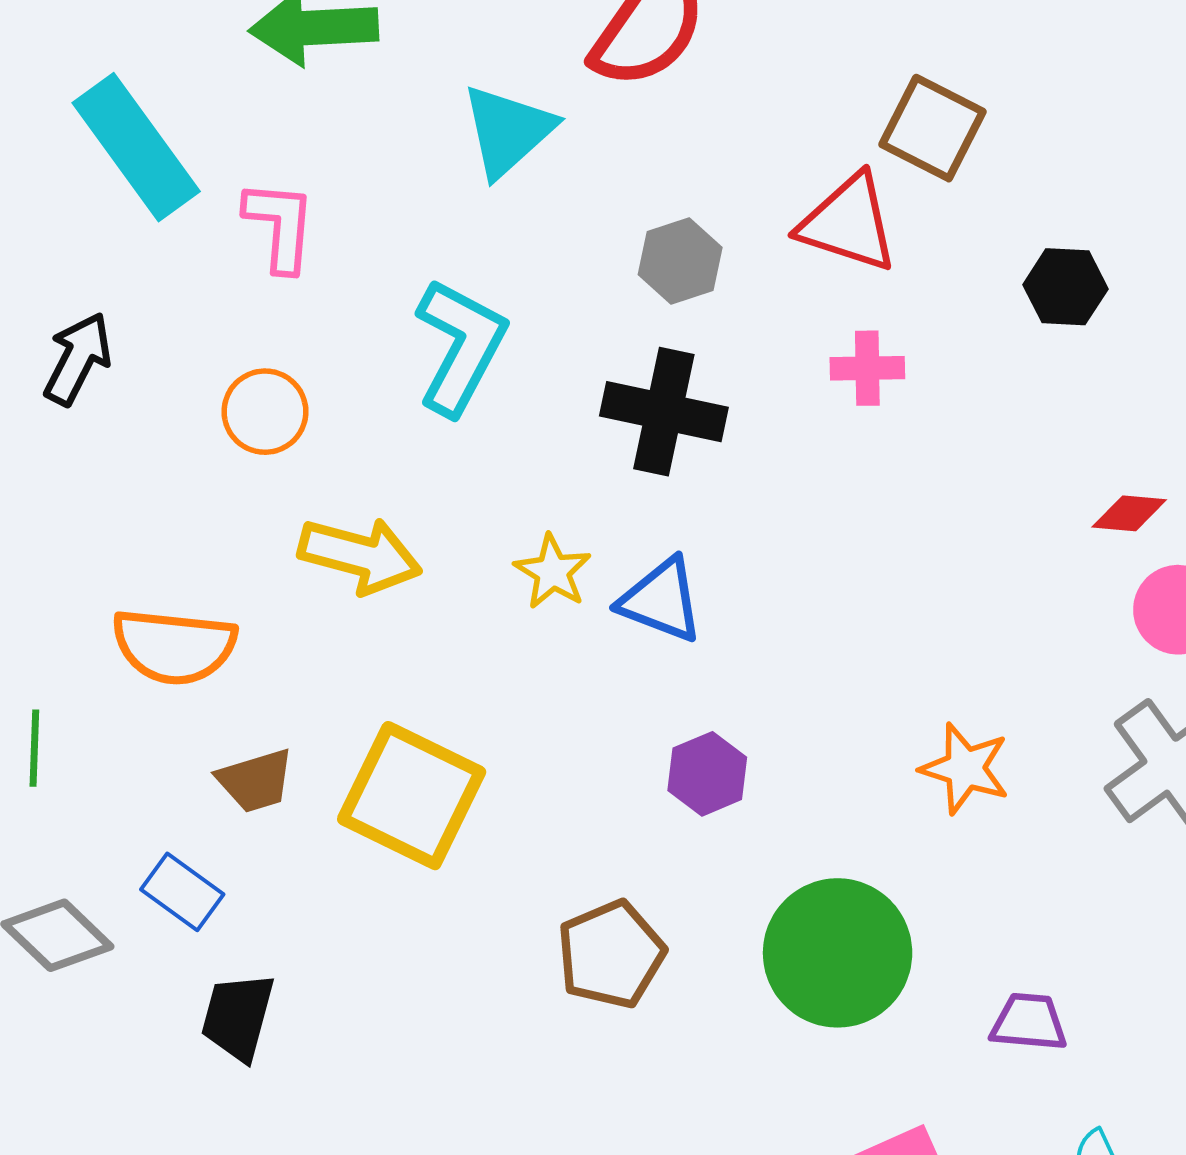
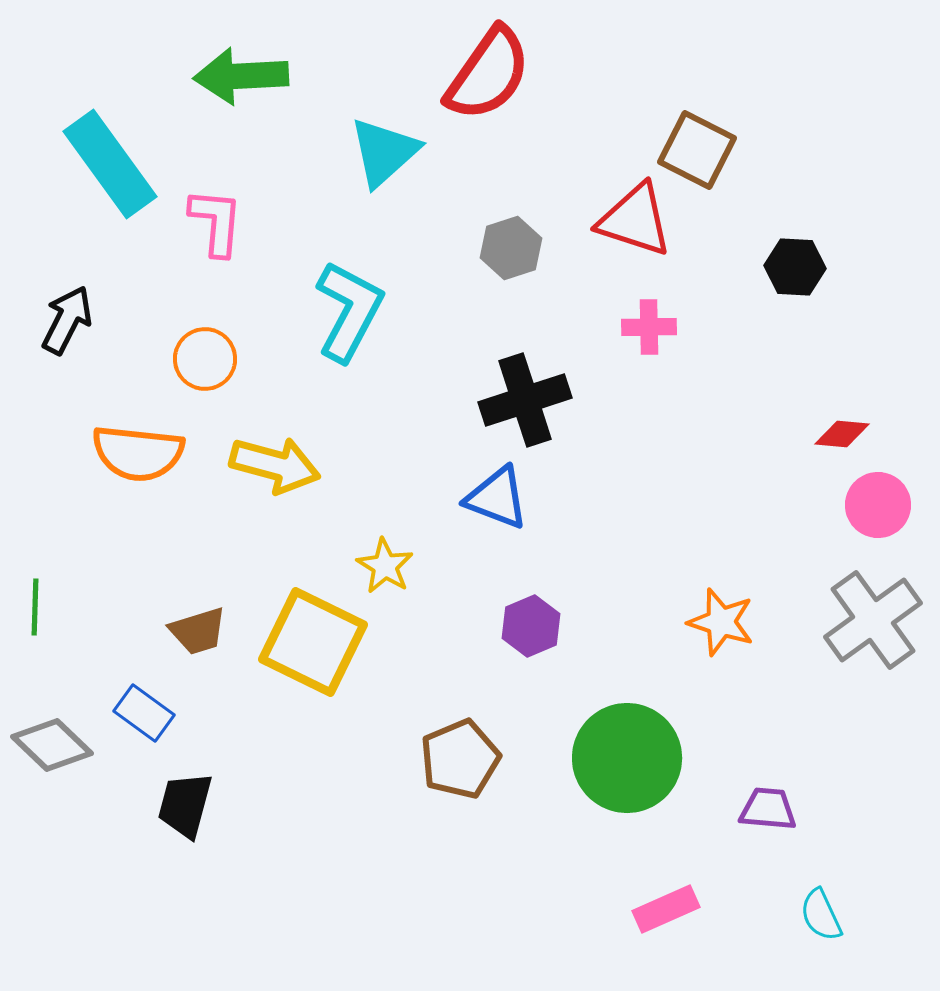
black cross: (664, 412) -> (525, 400), moved, turned -30
yellow star: (553, 572) -> (385, 566), moved
orange semicircle: (174, 646) -> (138, 453), moved

